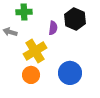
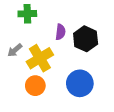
black hexagon: (75, 19) -> (86, 39), moved
gray arrow: (10, 32) -> (15, 50), moved, turned -56

